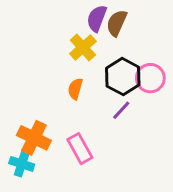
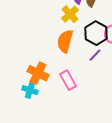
orange semicircle: (75, 89) -> (65, 41), size x1.6

